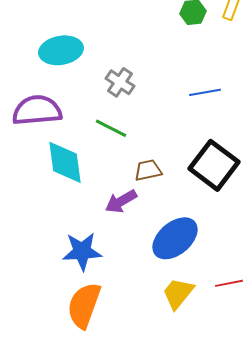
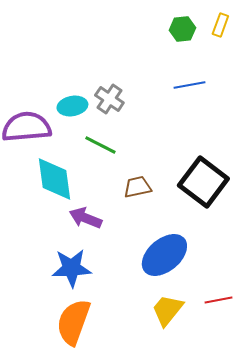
cyan ellipse: (61, 50) -> (72, 106), moved, size x0.7
blue line: (205, 92) -> (189, 85), moved
purple arrow: (121, 201) -> (85, 218), moved, turned 52

